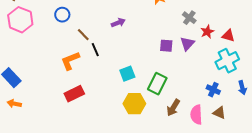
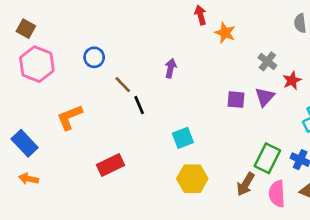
purple arrow: (118, 23) -> (171, 68), turned -56
orange L-shape: (70, 61) -> (70, 117), moved
green rectangle: (157, 84) -> (267, 158), moved

